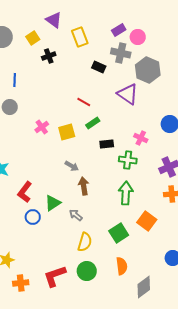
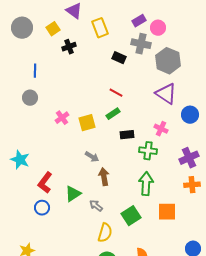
purple triangle: (128, 94) -> (166, 94), moved
red line: (84, 102) -> (116, 93), moved
blue circle: (33, 217) -> (42, 208), moved
orange square: (147, 221) -> (167, 212), turned -36
green square: (119, 233) -> (131, 216), moved

